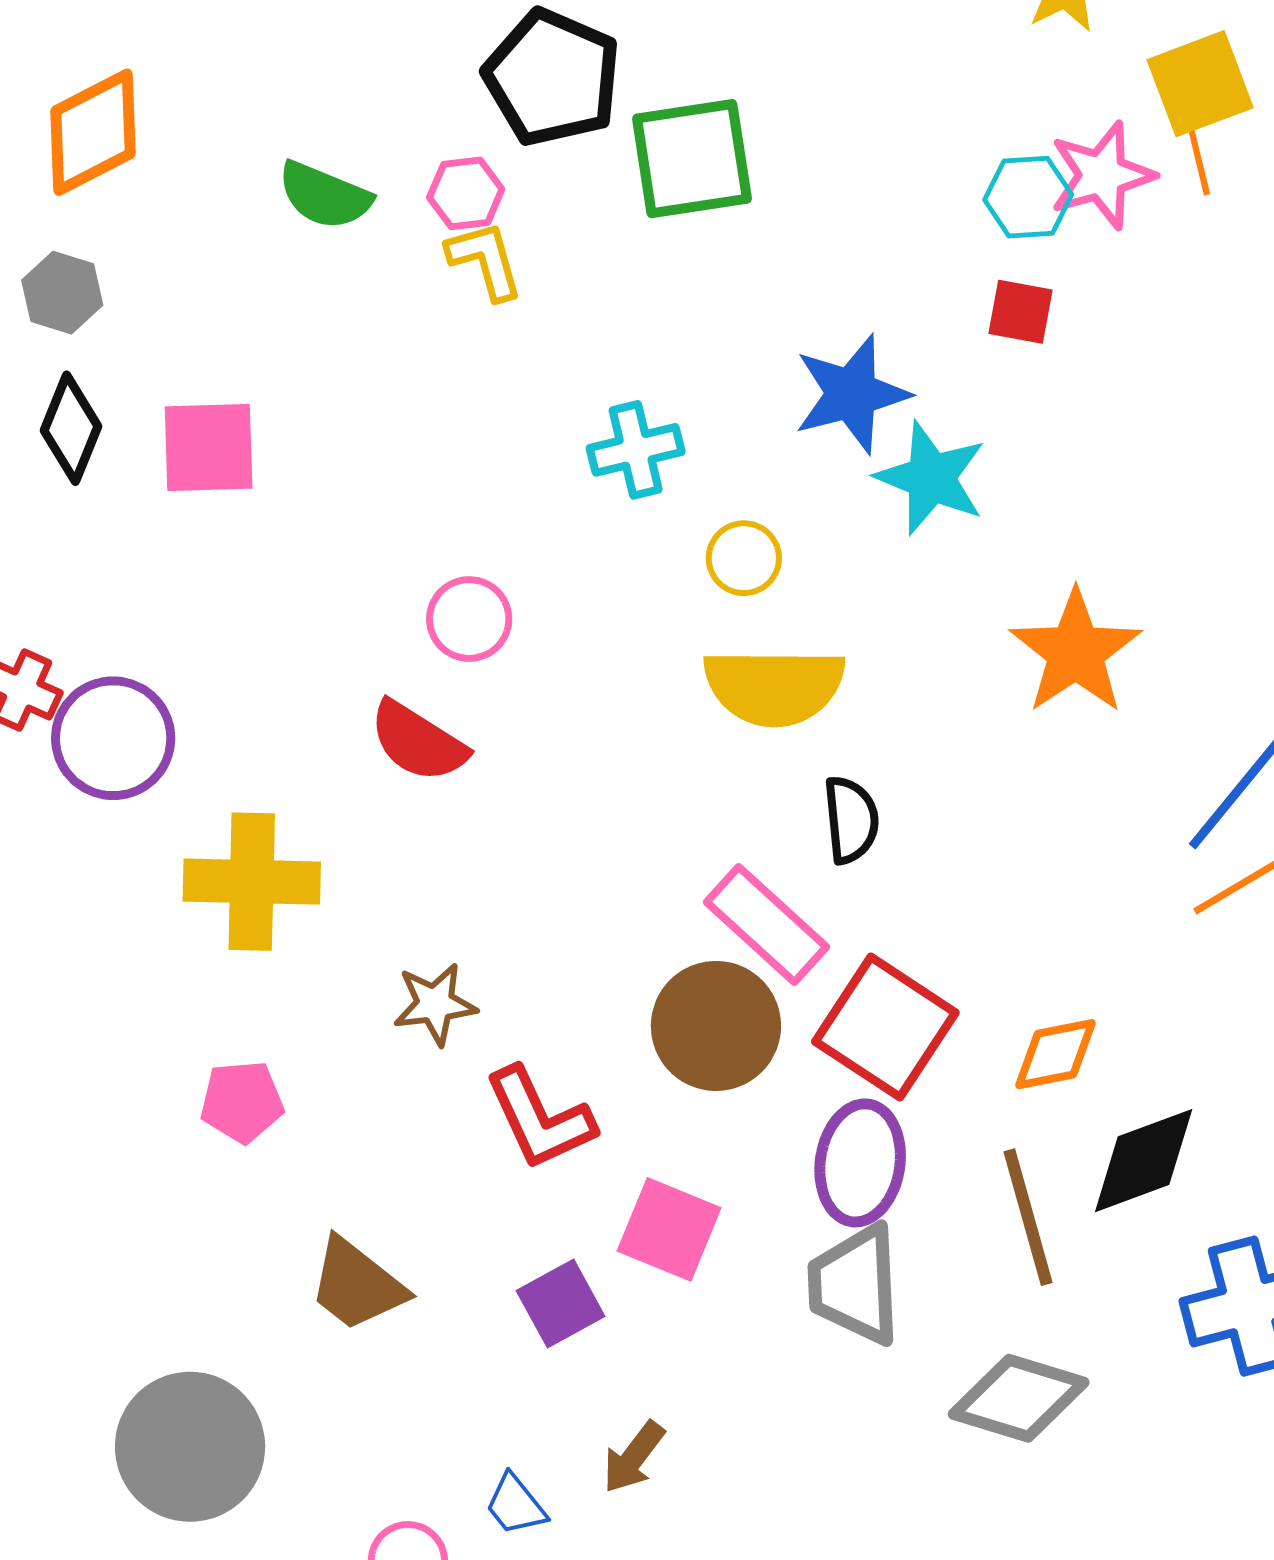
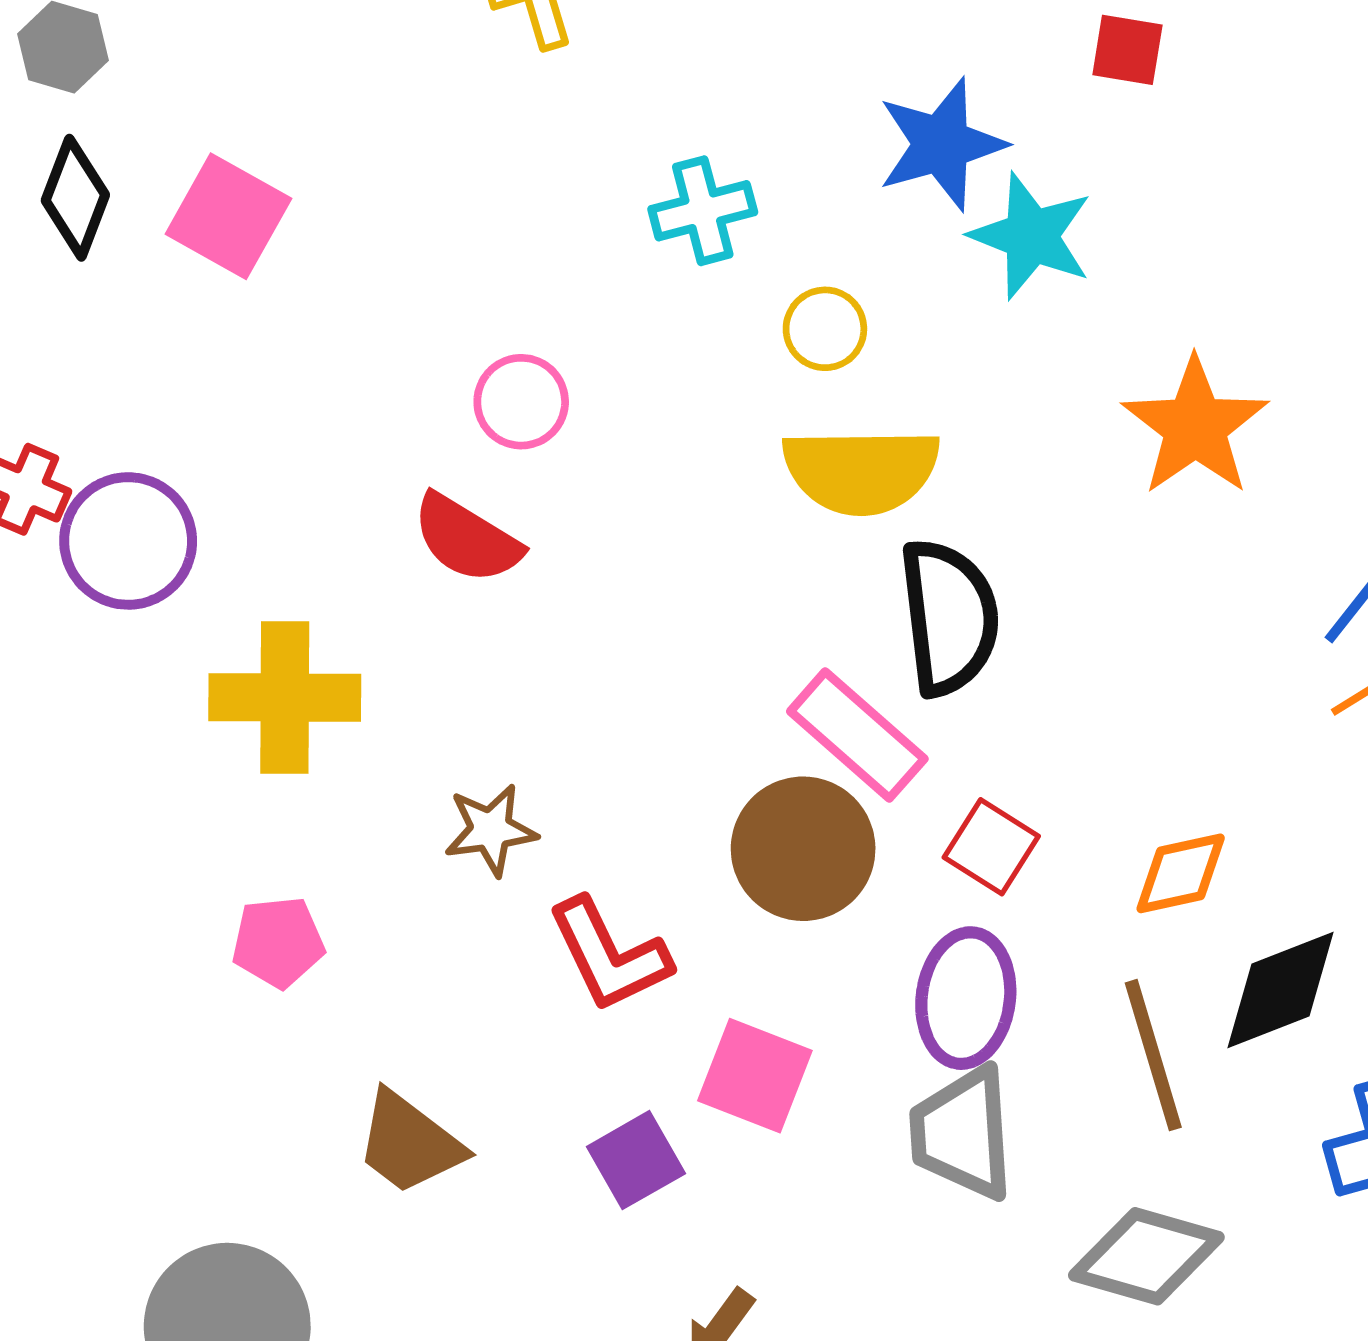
pink square: (209, 447) -> (228, 216), turned 32
black semicircle: (851, 820) -> (949, 617), size x1.6
red square: (885, 1027) -> (991, 847), size x0.6

